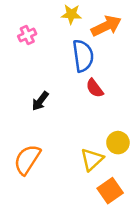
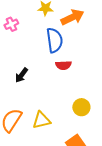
red semicircle: (95, 88) -> (63, 65), turned -56
yellow triangle: (92, 159) -> (41, 120), moved, turned 30

